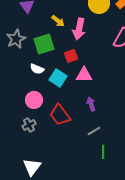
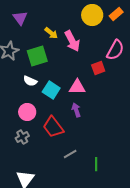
pink arrow: (79, 29) -> (72, 41), turned -40
red square: (71, 56) -> (98, 68), moved
purple arrow: (91, 104) -> (76, 110), moved
gray line: (94, 131) -> (70, 154), moved

